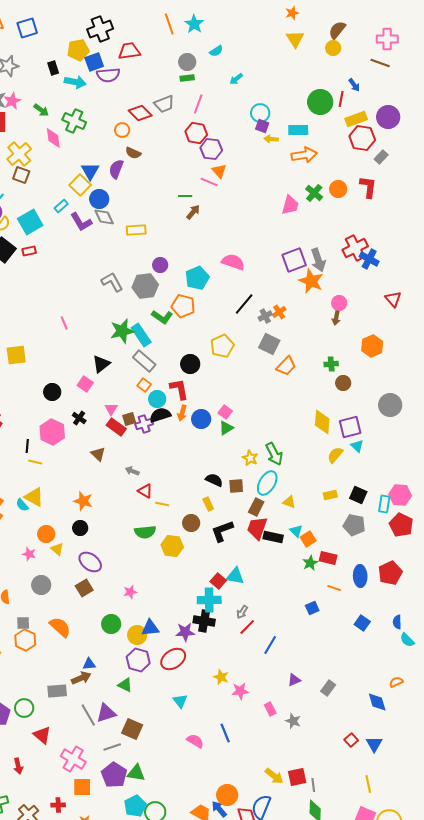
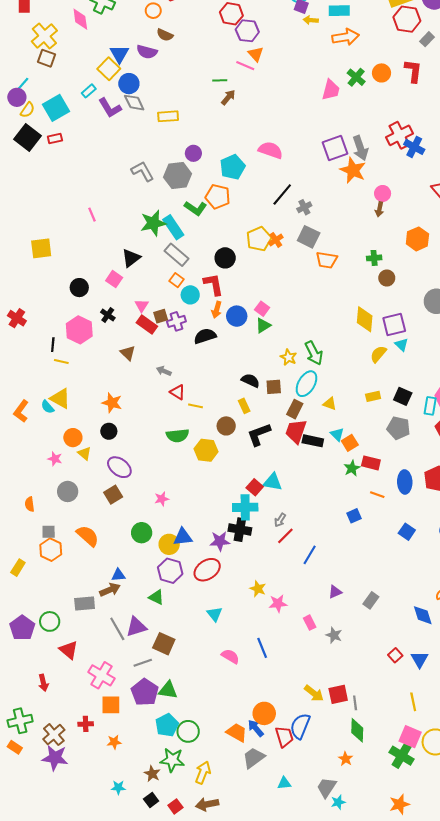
purple semicircle: (116, 169) -> (147, 52), turned -96
orange cross: (279, 312) -> (276, 240), moved
orange trapezoid: (286, 366) -> (327, 260), turned 55
black semicircle: (160, 415) -> (205, 336), moved

